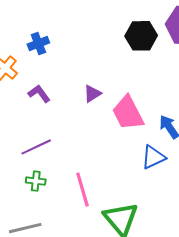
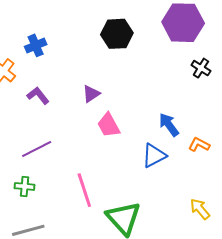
black hexagon: (141, 36) -> (117, 34), moved
pink trapezoid: (128, 113) -> (109, 125), moved, size x0.7
green cross: (36, 181) -> (25, 186), moved

